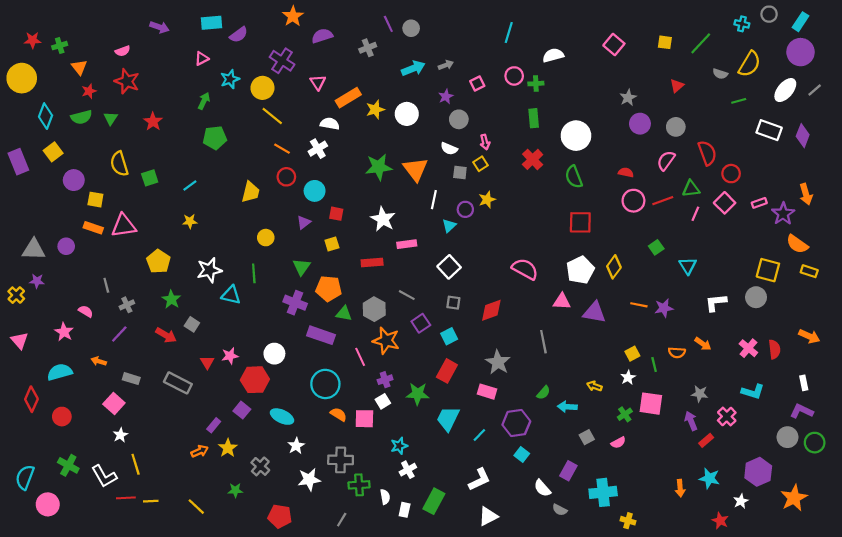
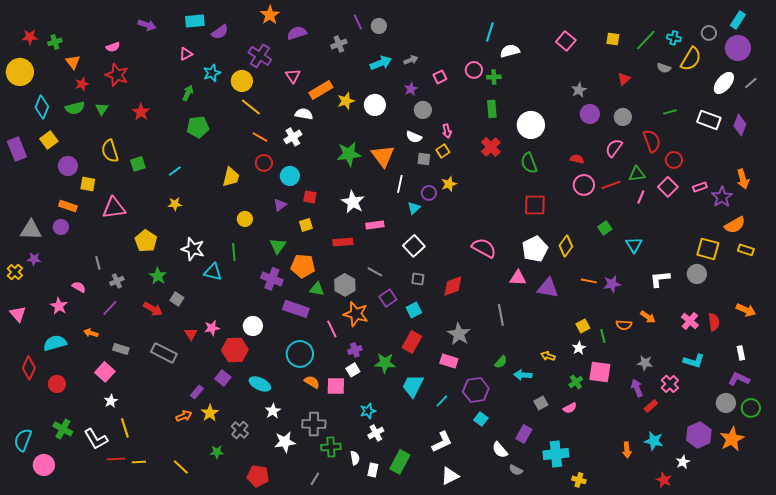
gray circle: (769, 14) -> (709, 33), moved
cyan cross: (742, 24) -> (674, 38), moved
cyan line: (509, 33) -> (490, 32), moved
green line: (739, 101) -> (670, 112), moved
orange rectangle: (93, 228) -> (68, 206), moved
orange semicircle: (797, 244) -> (735, 225), turned -65
white star: (209, 270) -> (193, 249), turned 30
orange star: (794, 498) -> (732, 439), moved

